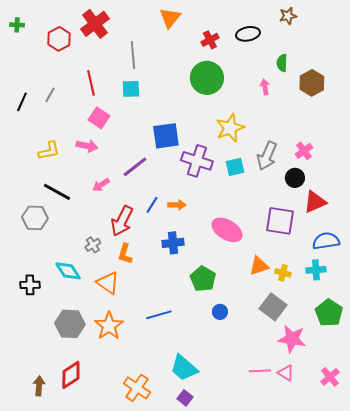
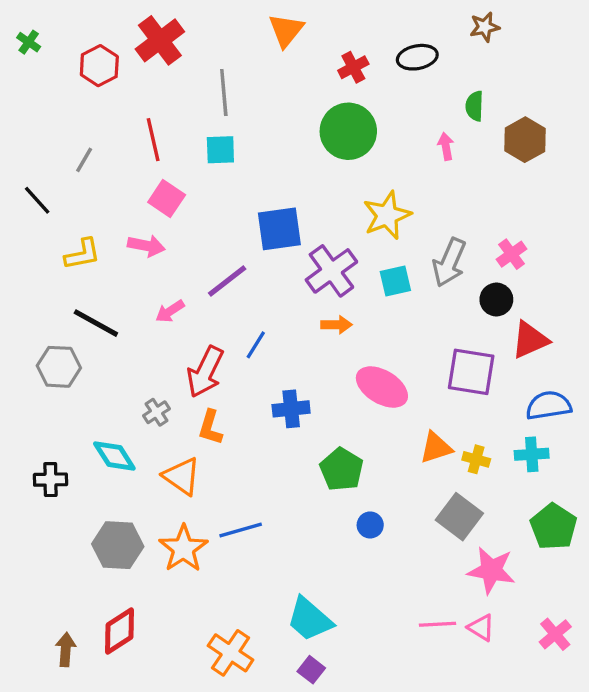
green cross: (17, 25) -> (29, 42), turned 32
black line: (22, 102) -> (37, 200), moved, turned -66
purple cross: (197, 161) -> (331, 271), turned 36
orange arrow: (177, 205) -> (337, 325), moved
blue line: (159, 315) -> (241, 530), moved

